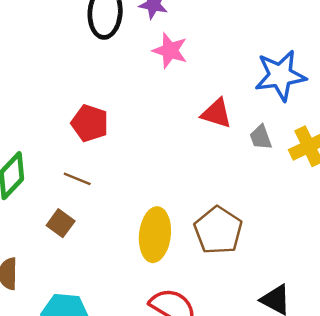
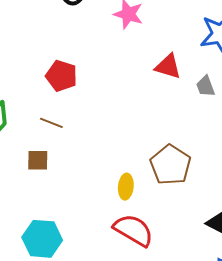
brown square: (61, 223) -> (38, 160), turned -35
yellow ellipse: (155, 235) -> (126, 187), moved, size x0.6

